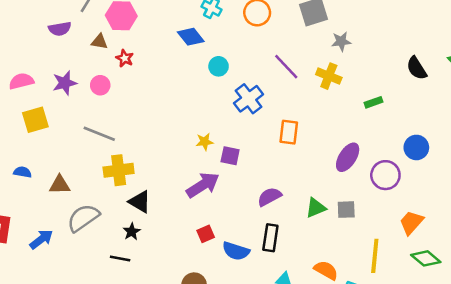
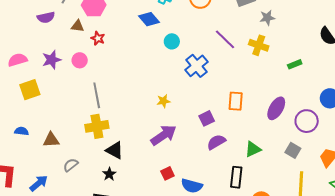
orange rectangle: (289, 132) -> (236, 101), moved
gray line: (99, 134) -> (97, 95), moved, turned 60
purple square: (230, 156) -> (207, 118), moved, turned -35
gray square: (346, 210) -> (293, 150), moved, turned 35
gray semicircle: (83, 218) -> (71, 165), size x0.6
black rectangle: (270, 238) -> (236, 177), moved

